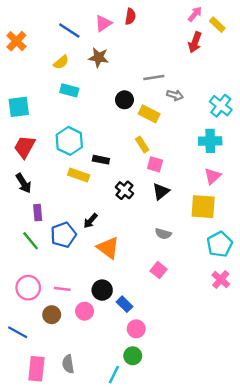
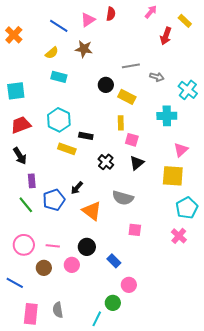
pink arrow: (195, 14) -> (151, 12), moved
gray arrow: (175, 95) -> (157, 77), moved
cyan cross: (210, 141) -> (167, 116), moved
yellow rectangle: (142, 144) -> (121, 123), turned 32
red trapezoid: (25, 147) -> (21, 125), turned 40
gray semicircle: (163, 234) -> (123, 198), moved, size x1.5
pink square: (159, 270) -> (135, 230), turned -32
pink cross: (221, 279) -> (179, 236), moved
blue rectangle: (124, 304) -> (114, 261), moved
pink circle: (136, 329) -> (129, 285), moved

